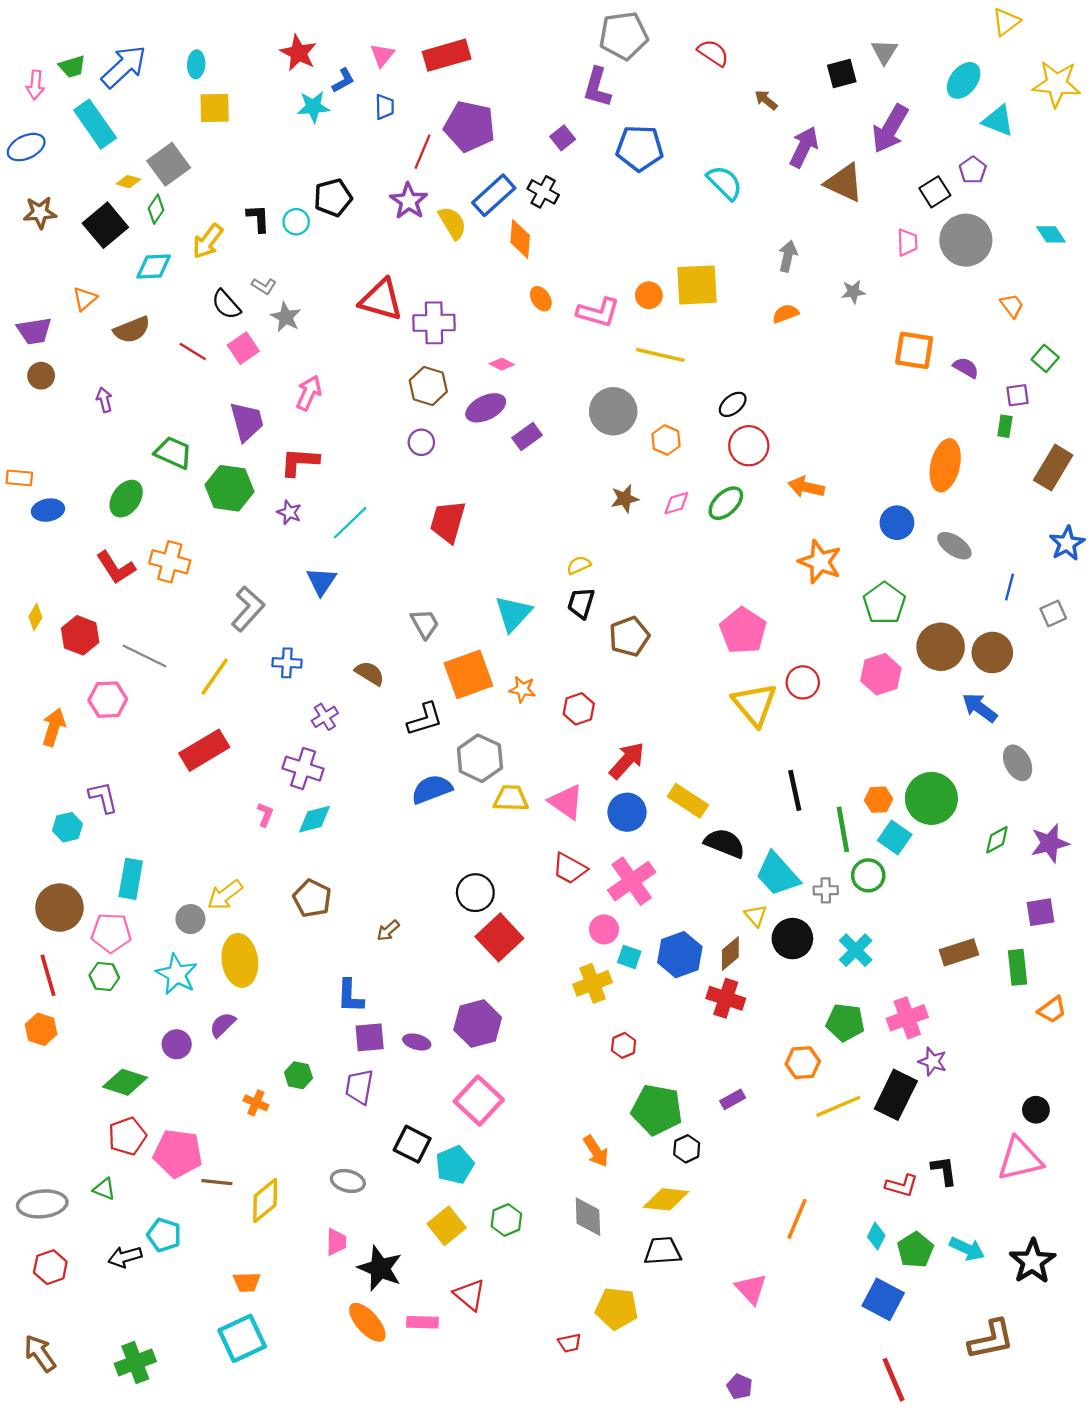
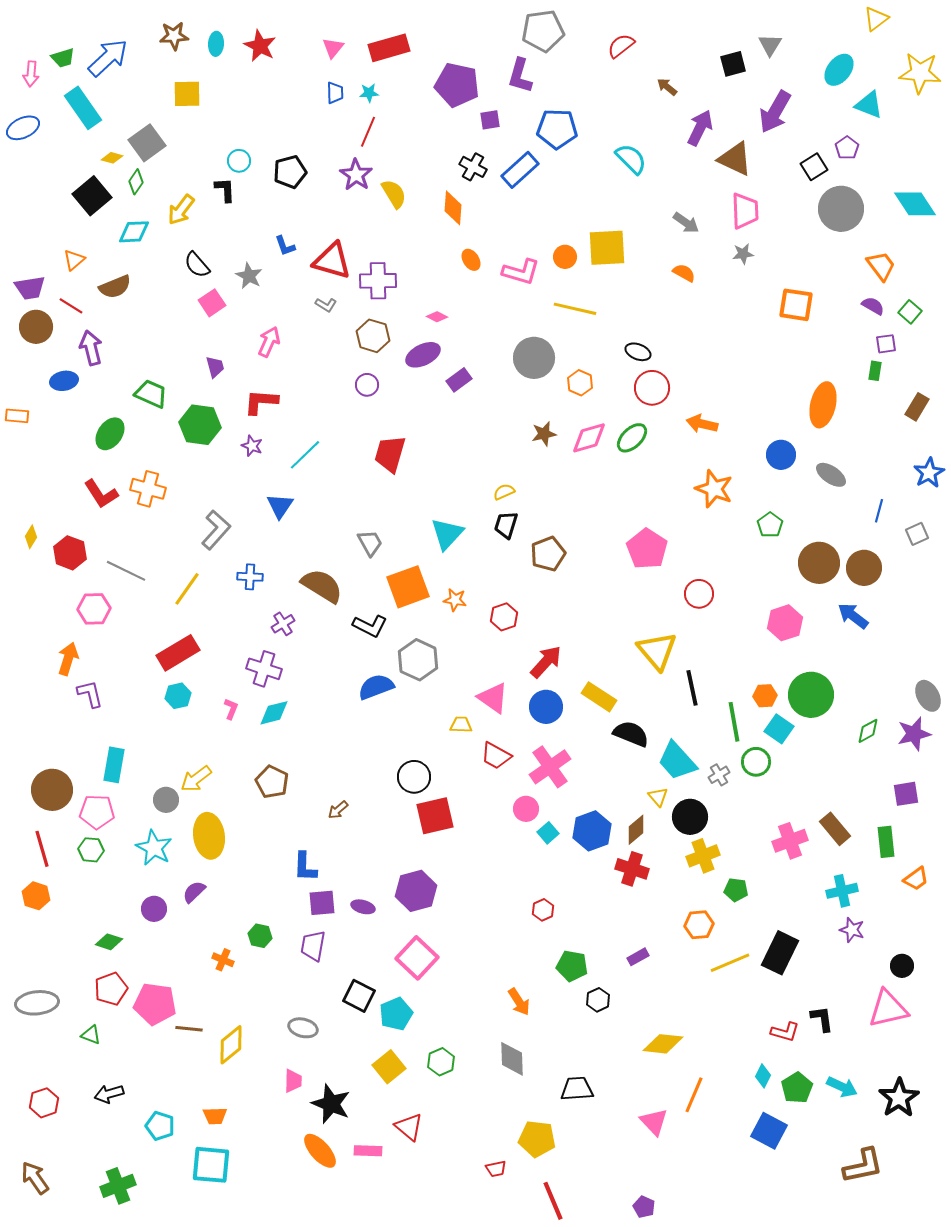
red semicircle: (713, 53) -> (621, 46), turned -72
cyan ellipse: (196, 64) -> (216, 44), moved
blue L-shape: (343, 80) -> (285, 246), moved, turned 100
cyan star: (313, 107) -> (369, 93), moved, size x0.7
purple pentagon: (470, 126) -> (457, 85), moved
purple square: (563, 138) -> (490, 120), turned 30
blue rectangle: (494, 195) -> (520, 170), moved
brown star: (40, 213) -> (174, 36), moved
cyan circle: (296, 222) -> (239, 161), moved
cyan diamond: (1051, 234) -> (915, 204), size x1.6
pink trapezoid: (907, 242) -> (745, 211), moved, size x1.5
gray arrow: (788, 256) -> (686, 223), turned 112
gray L-shape: (264, 286) -> (326, 305), moved
orange trapezoid: (1012, 306) -> (881, 266), size x1.4
orange semicircle: (786, 314) -> (684, 273), turned 50
red line: (193, 352) -> (71, 306), moved
purple semicircle: (966, 368) -> (873, 306), moved
brown circle: (41, 376) -> (36, 327), size x1.4
purple arrow: (104, 400) -> (91, 348), size x1.6
black ellipse: (733, 404) -> (638, 352), turned 60
purple trapezoid: (247, 422) -> (215, 367), size x0.6
brown rectangle: (1053, 468) -> (917, 407), size x0.7
pink diamond: (676, 503) -> (589, 438), size x1.5
blue ellipse: (48, 510) -> (64, 381), moved
green pentagon: (884, 603) -> (770, 525), size x0.7
brown semicircle: (370, 673) -> (322, 586), size x1.6
pink hexagon: (881, 674) -> (785, 623), moved
yellow triangle: (755, 704) -> (657, 651), moved
black L-shape: (425, 719) -> (370, 626), turned 44
orange arrow: (54, 727) -> (68, 659), moved
gray ellipse: (1018, 763) -> (928, 696), moved
yellow trapezoid: (511, 798) -> (461, 725), moved, size x0.7
cyan hexagon: (68, 827) -> (178, 696), moved
gray cross: (826, 890) -> (719, 775), turned -30
red square: (499, 937) -> (435, 816), turned 30
cyan cross: (856, 950) -> (842, 891), moved, turned 32
brown rectangle: (959, 952) -> (835, 829), turned 68
cyan square: (629, 957) -> (548, 833), turned 30
yellow cross: (593, 983) -> (703, 856), moved
pink cross: (907, 1018) -> (790, 841), moved
green pentagon: (845, 1022) -> (736, 890), size x0.7
purple star: (933, 1061) -> (852, 930), moved
green diamond: (125, 1082) -> (109, 942), size x0.7
green pentagon: (657, 1110) -> (572, 966), size x0.7
yellow diamond: (666, 1199) -> (663, 1044), moved
gray ellipse: (42, 1204) -> (37, 1003), moved
orange line: (797, 1219) -> (694, 1095), moved
cyan pentagon: (164, 1235) -> (160, 1126), moved
cyan square: (242, 1338) -> (211, 1165), turned 30
red line: (894, 1380) -> (553, 1201), moved

